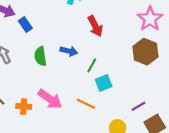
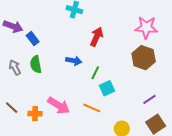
pink star: (150, 19) -> (146, 27), turned -30
red arrow: (95, 26) -> (97, 37), turned -126
green semicircle: (40, 56) -> (36, 64), moved
purple line: (138, 106) -> (149, 99), moved

